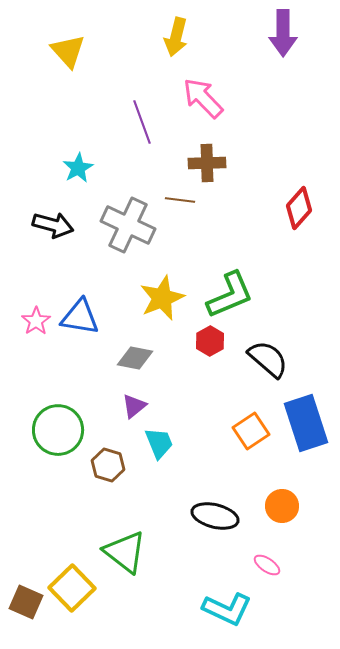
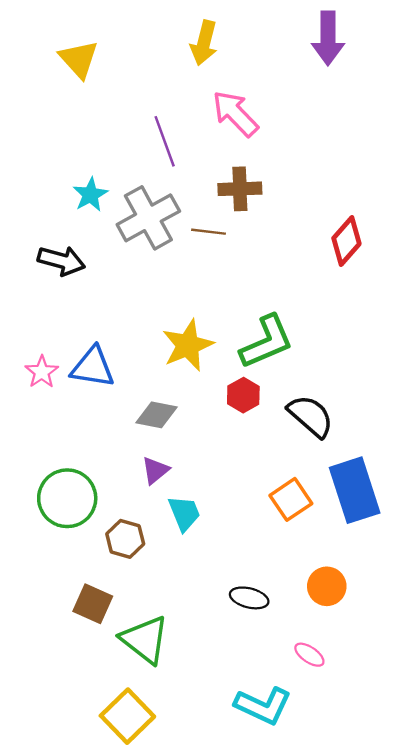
gray cross: (128, 225) -> (148, 218), moved, turned 36
black ellipse: (215, 516) -> (249, 598), size x0.7
yellow square: (72, 588) -> (127, 716), moved
brown square: (26, 602) -> (93, 604), moved

